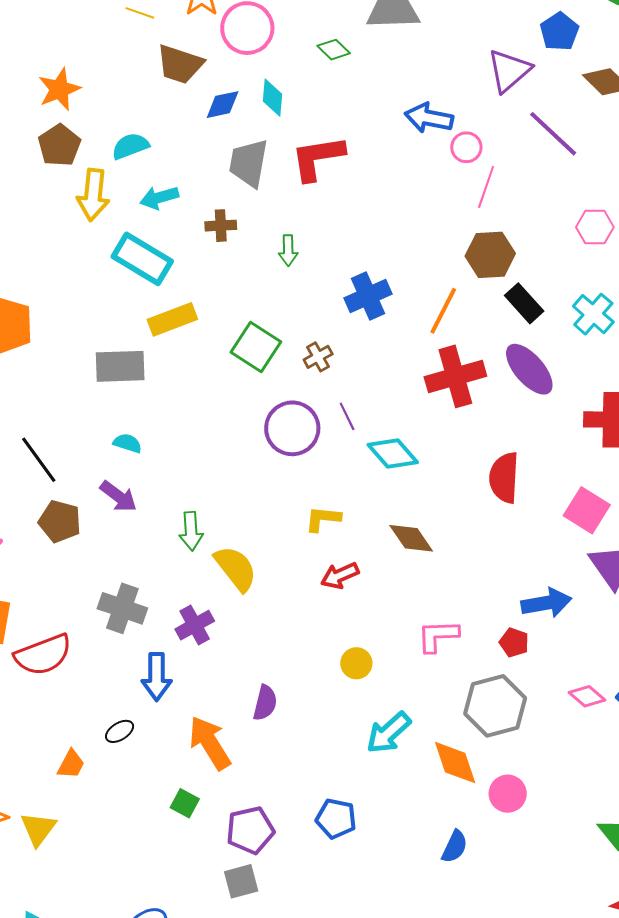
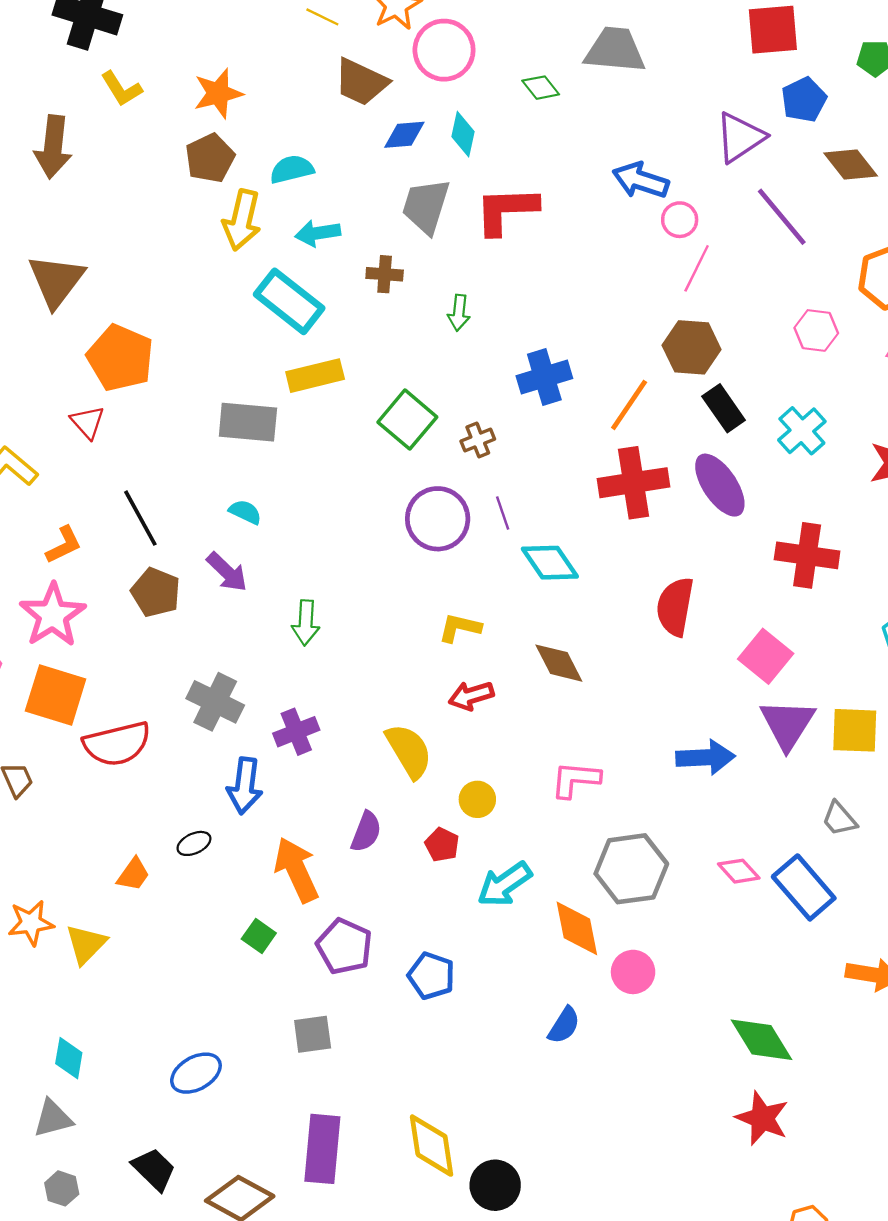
yellow semicircle: (236, 568) -> (409, 751), moved
red pentagon: (514, 642) -> (442, 845), moved
purple pentagon: (250, 830) -> (344, 946), moved, turned 30

